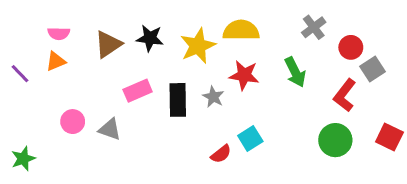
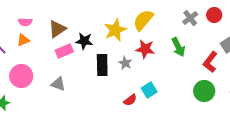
yellow semicircle: (241, 30) -> (143, 20), turned -50
black star: (150, 38) -> (84, 41), moved
red circle: (351, 47) -> (214, 15), moved
pink rectangle: (138, 91) -> (64, 51), moved
pink circle: (73, 122) -> (21, 76), moved, size x1.5

